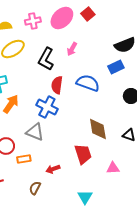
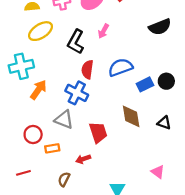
blue rectangle: (116, 67) -> (145, 84), moved
blue semicircle: (88, 83) -> (120, 67), turned -40
red trapezoid: (83, 154) -> (98, 132), moved
pink triangle: (113, 168) -> (158, 172), moved, turned 40

